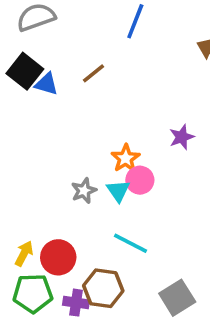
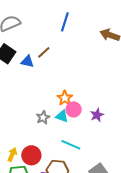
blue triangle: (47, 84) -> (27, 61), moved
purple star: (182, 137) -> (97, 115), moved
cyan triangle: (118, 191) -> (62, 116), turned -32

